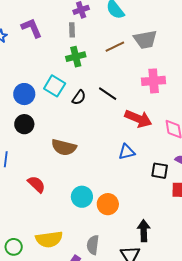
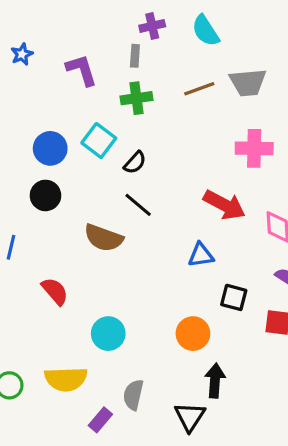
purple L-shape: (32, 28) -> (82, 70), moved
black line: (108, 94) -> (138, 205), moved
black square: (160, 171) -> (234, 297), moved
cyan circle: (82, 197) -> (108, 334), moved
orange circle: (108, 204) -> (193, 334), moved

